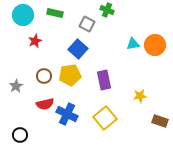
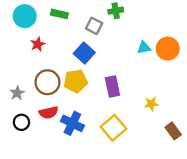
green cross: (107, 10) -> (116, 11), turned -32
brown circle: (44, 76) -> (47, 82), size x1.5
brown rectangle: (160, 121) -> (173, 131), turned 35
black circle: (20, 135) -> (21, 122), moved

